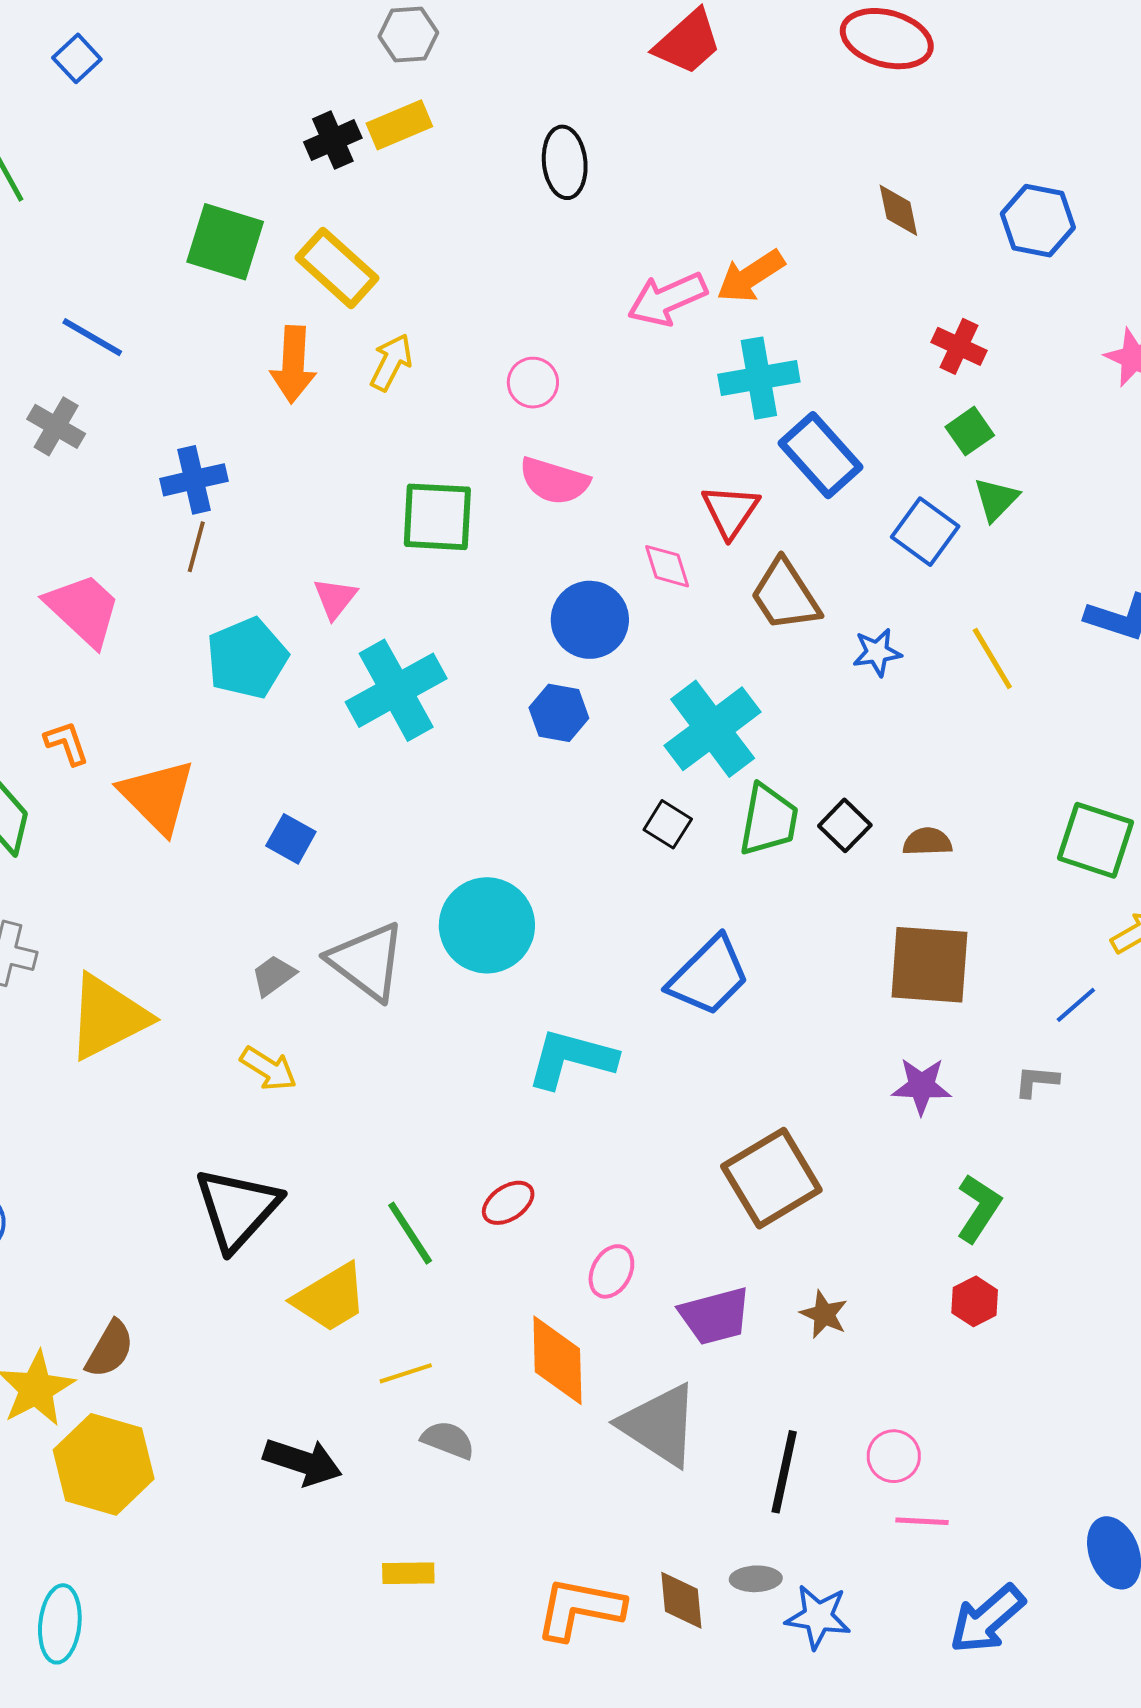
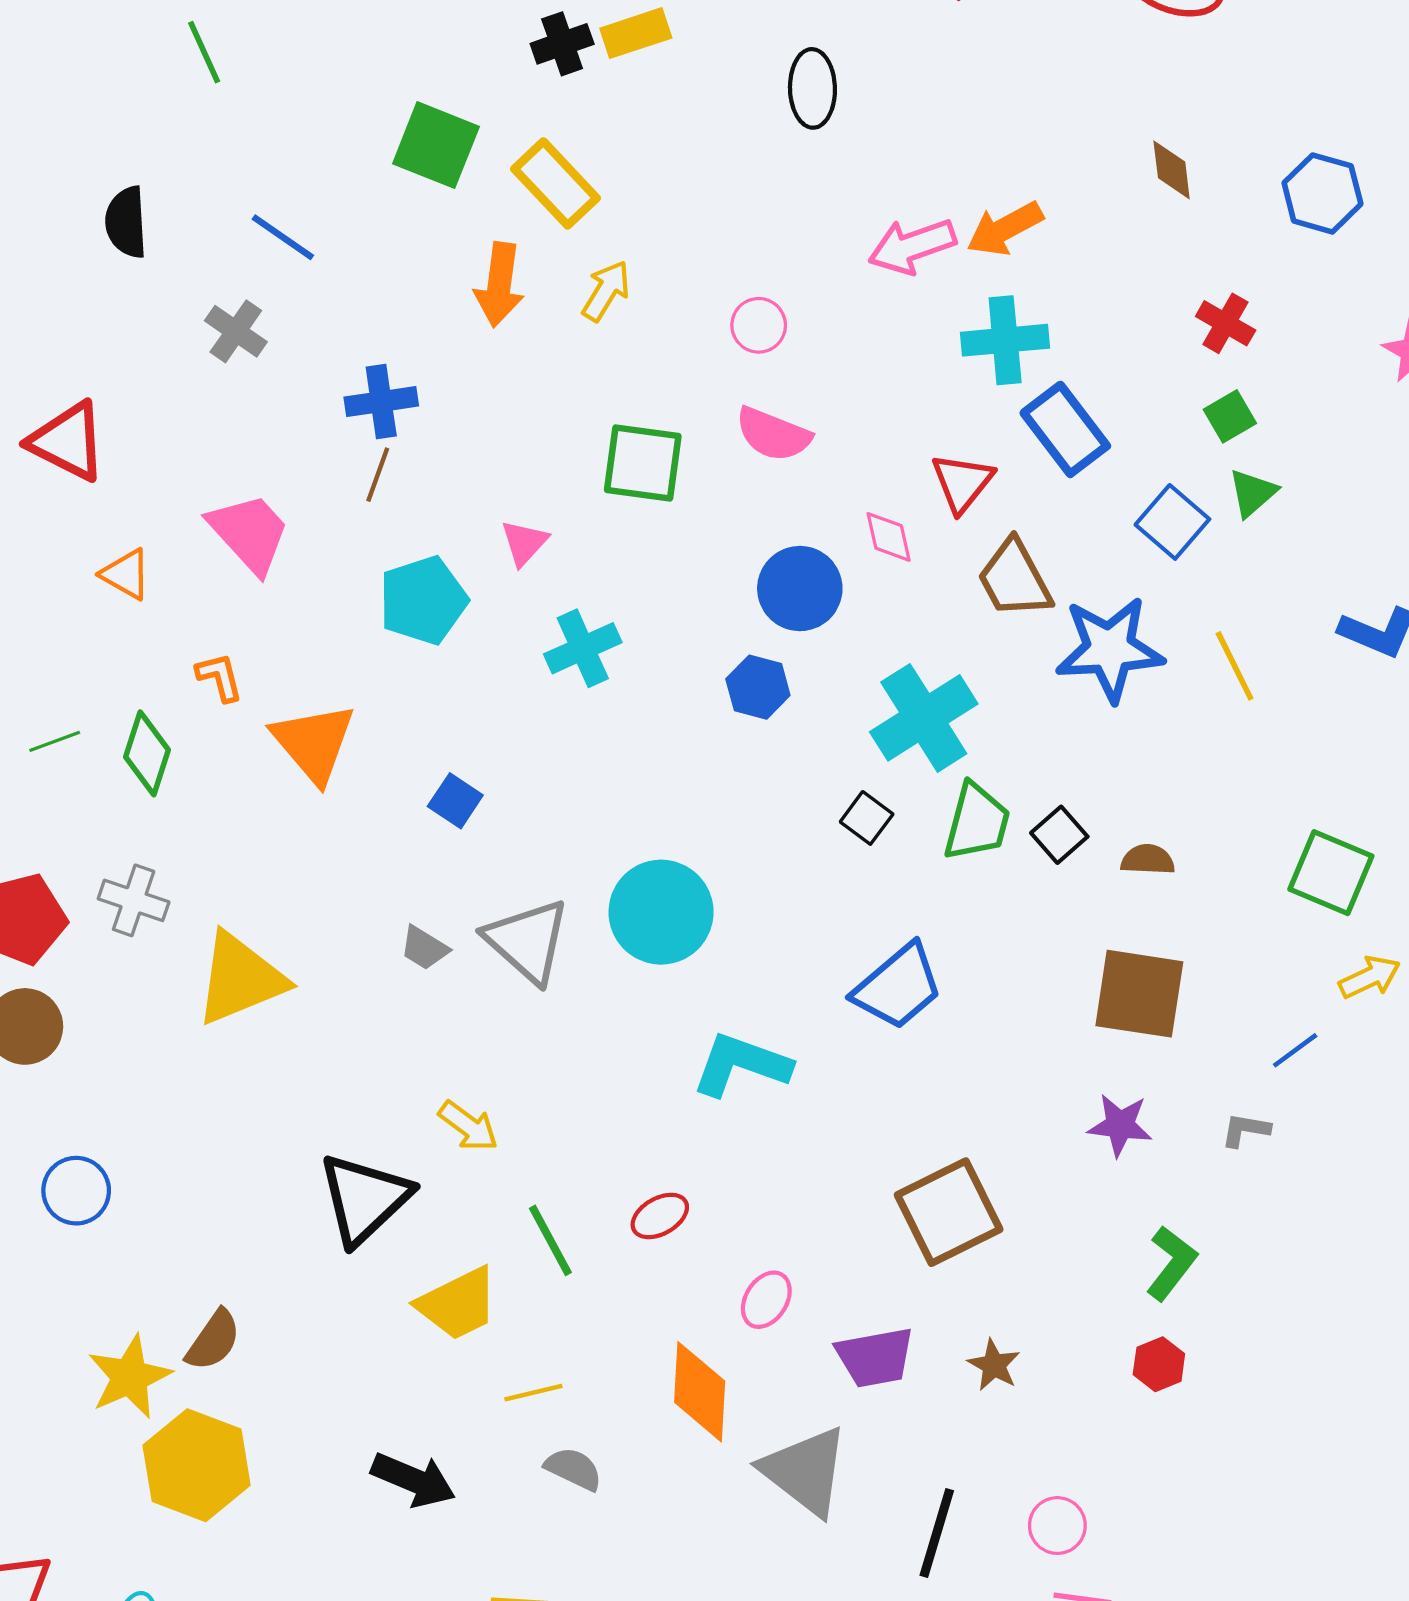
blue star: (877, 652) -> (1110, 649), size x2.0
cyan cross: (396, 690) -> (583, 648), size x0.7
gray trapezoid: (273, 975) -> (424, 948), turned -117
yellow arrow: (269, 1069) -> (468, 1126), moved

